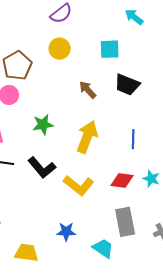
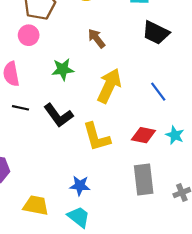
brown arrow: (88, 90) -> (96, 38), moved
blue line: (133, 139) -> (158, 92), turned -42
yellow L-shape: (79, 185) -> (97, 137), turned 32
cyan trapezoid: (103, 248) -> (79, 217), moved

